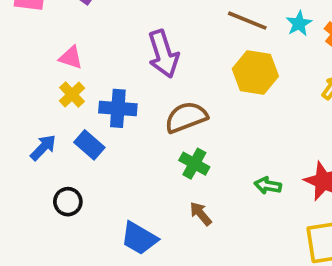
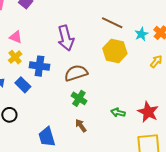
cyan star: (299, 24) -> (141, 34), moved
blue trapezoid: (139, 238) -> (47, 137), turned 40

